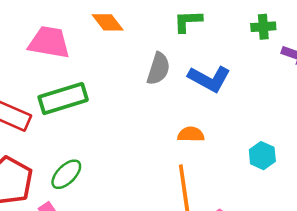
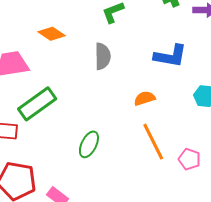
blue L-shape: (209, 79) -> (170, 56), moved
green ellipse: (66, 174) -> (89, 144), moved

